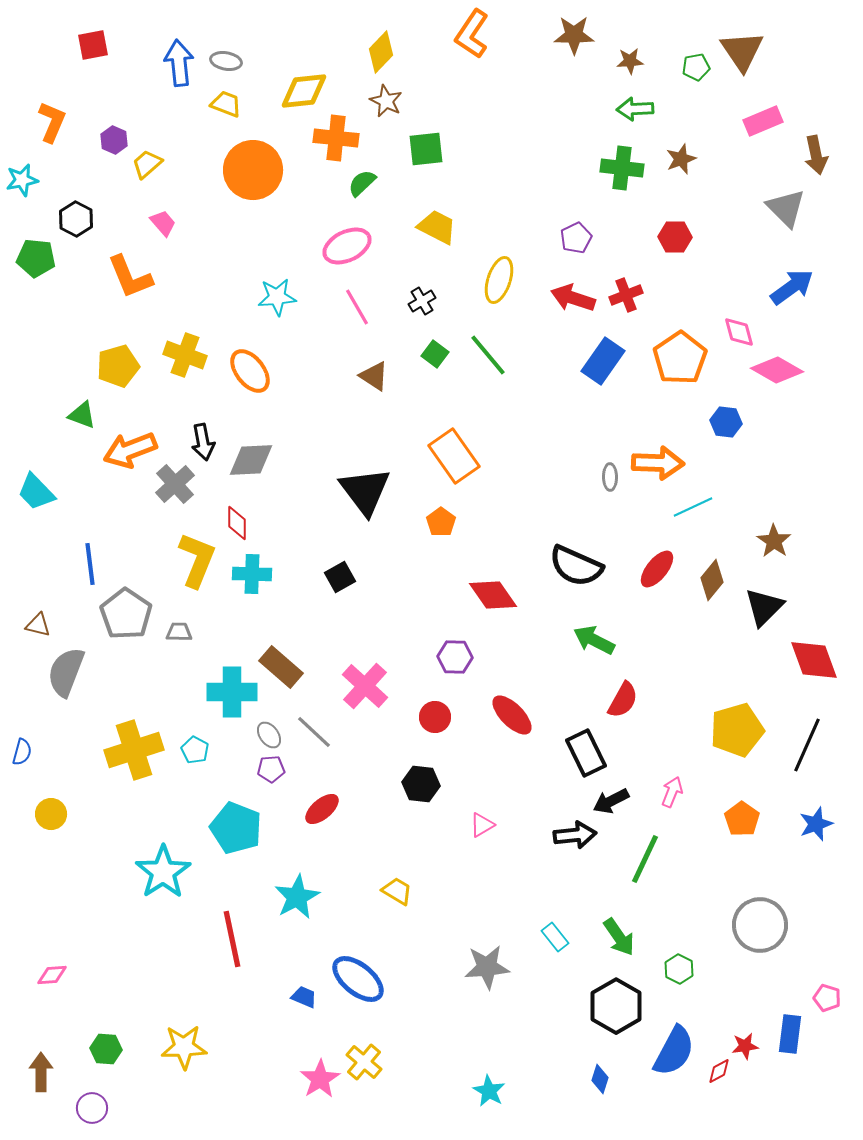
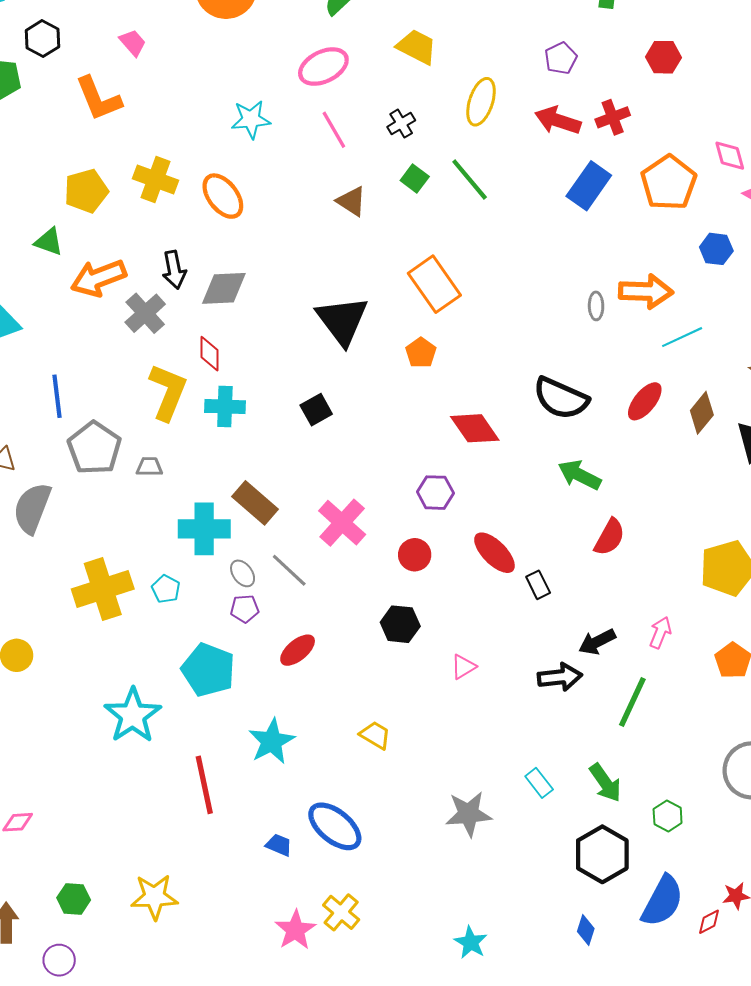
black rectangle: (586, 753) -> (538, 585), moved, size x0.6

